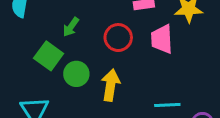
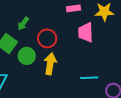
red circle: (118, 38) -> (47, 38), moved

